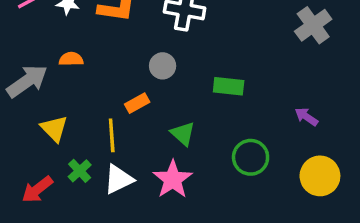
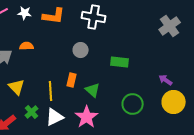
orange rectangle: (137, 103) -> (72, 80), moved, turned -48
yellow circle: (320, 176) -> (174, 102), moved

